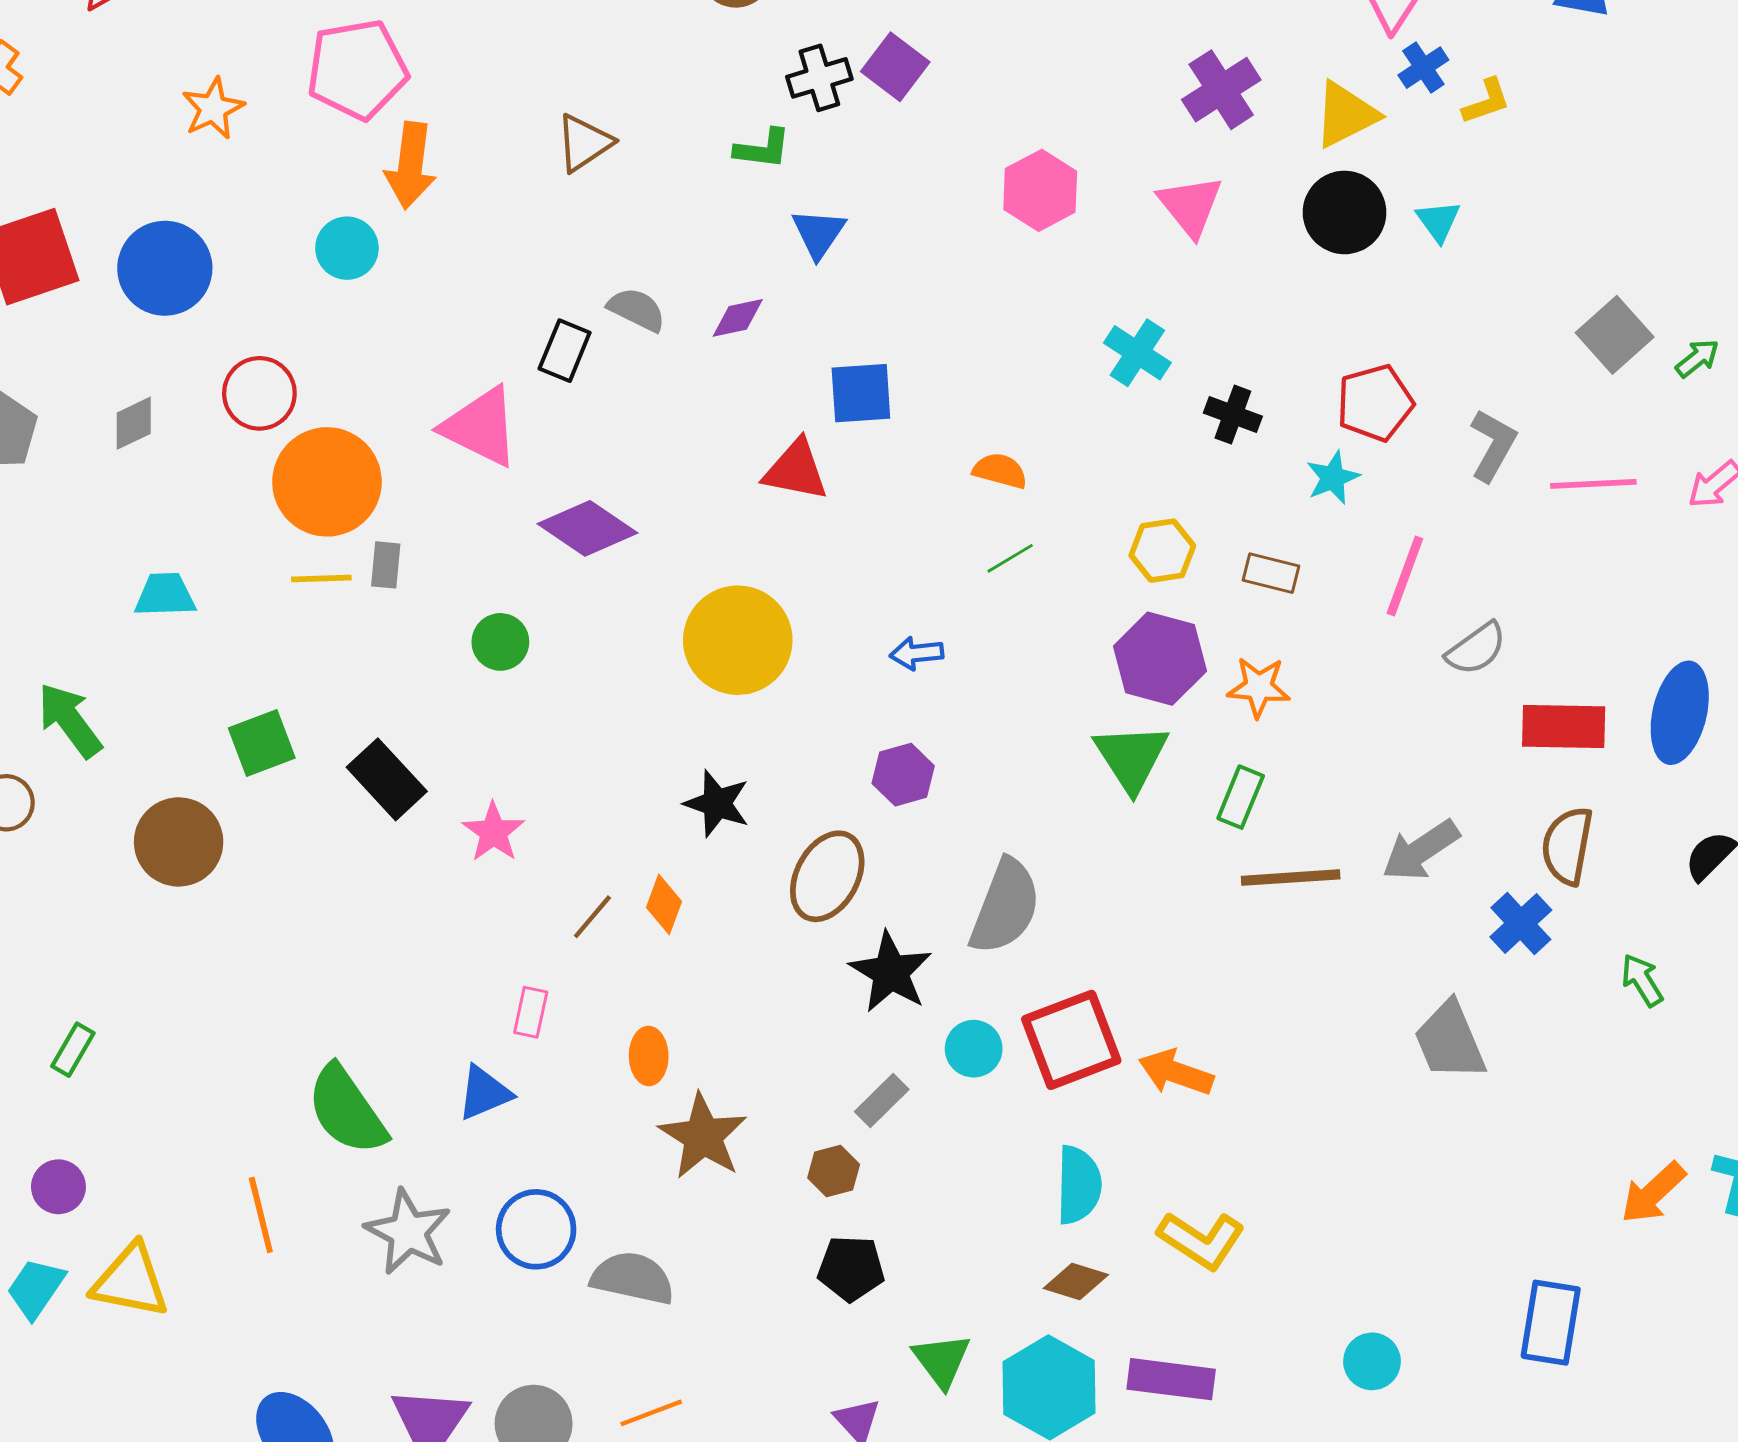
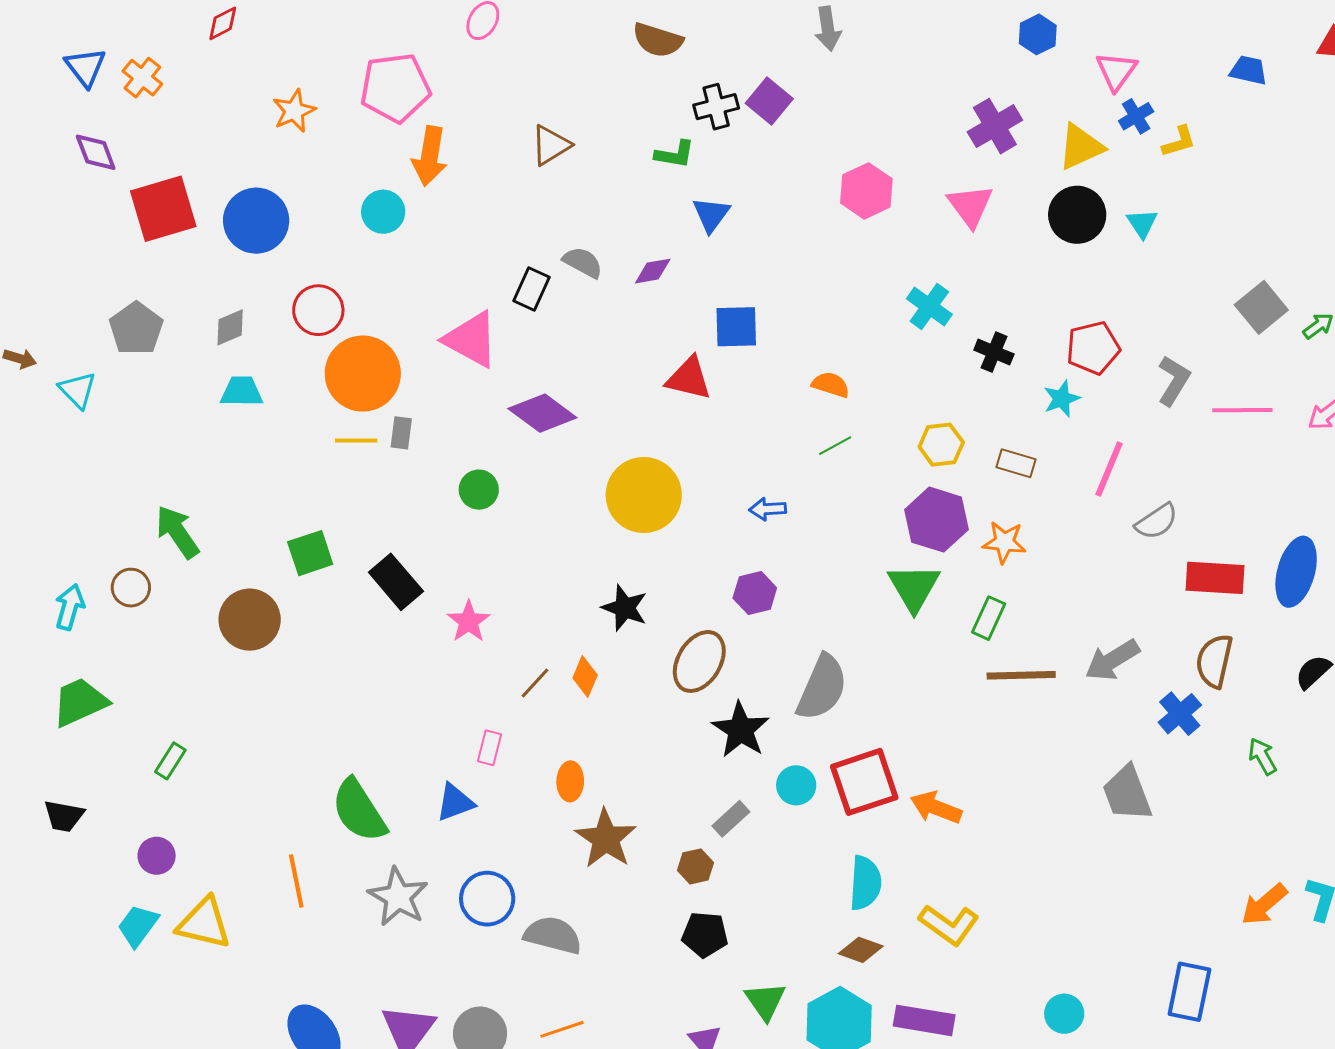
cyan trapezoid: (165, 595) -> (242, 391), moved

